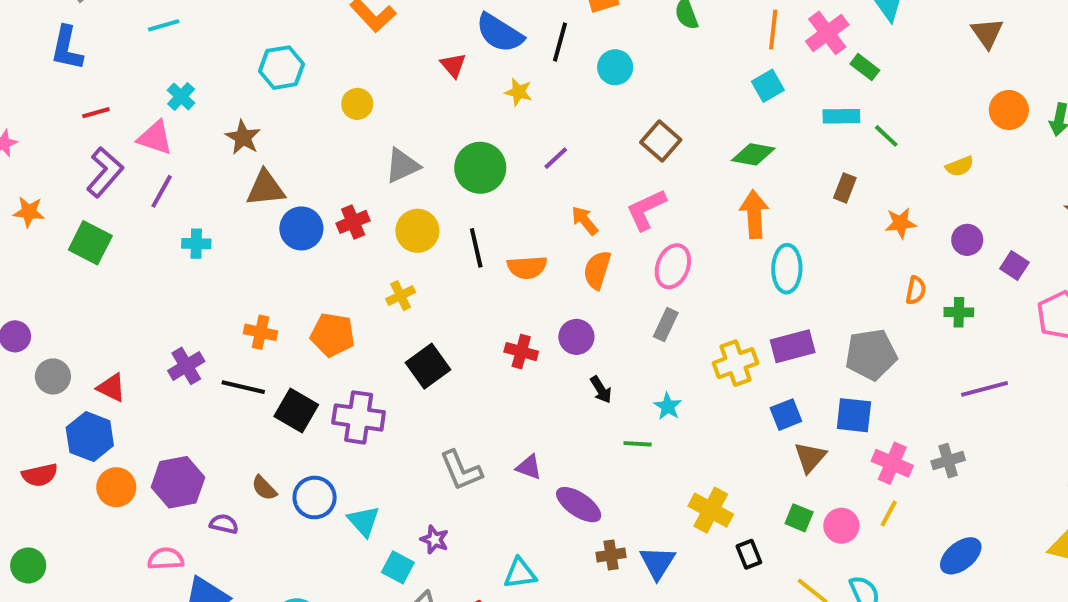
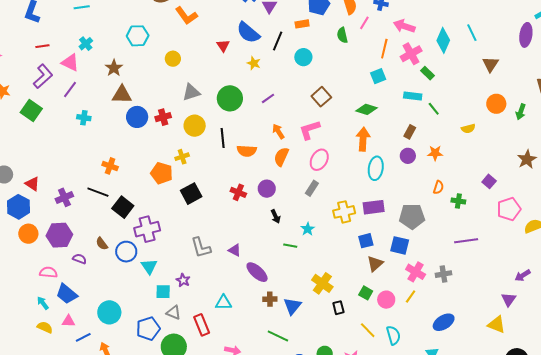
purple circle: (967, 240) -> (408, 156), moved
orange pentagon: (333, 335) -> (162, 173), moved
purple cross: (186, 366) -> (64, 197), moved
purple cross: (359, 417) -> (147, 229), moved, turned -30
cyan square: (398, 567) -> (163, 292), turned -35

